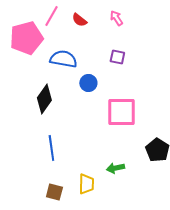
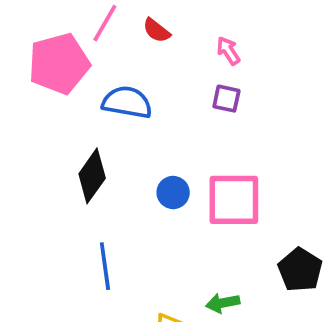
pink arrow: (116, 18) -> (228, 51), moved
blue circle: (88, 83) -> (173, 193), moved

